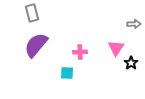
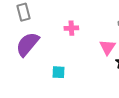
pink cross: (80, 52) -> (71, 28), moved

